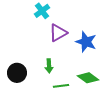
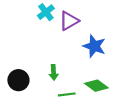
purple triangle: (58, 33) -> (69, 21), moved

